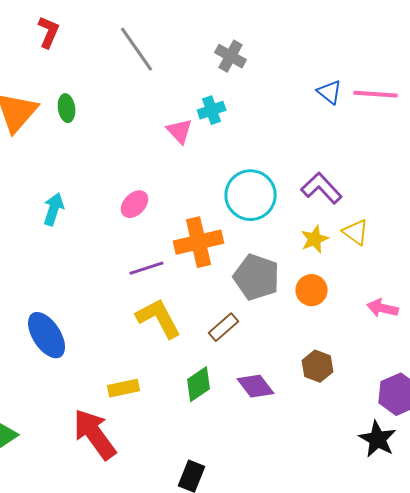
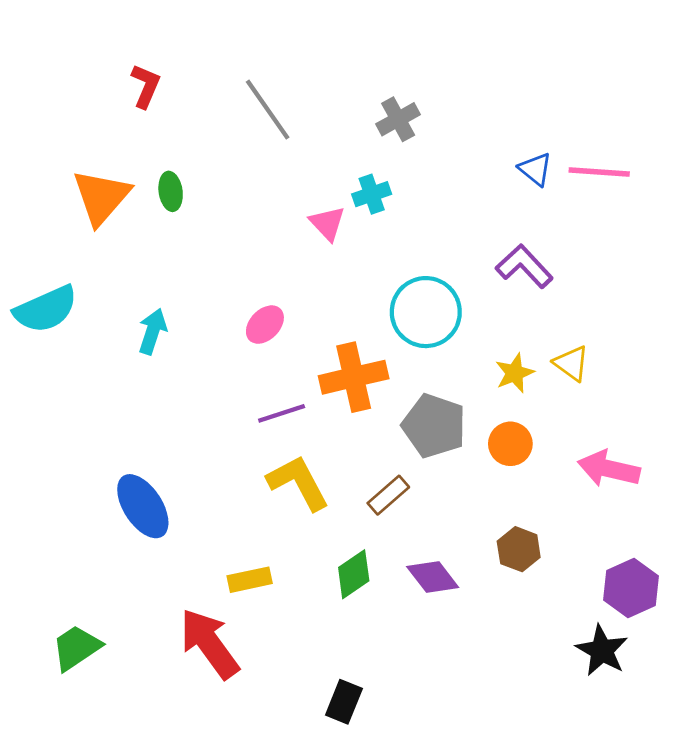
gray cross: (231, 56) -> (398, 119), turned 32
purple L-shape: (322, 188) -> (524, 266), moved
pink arrow: (383, 308) -> (609, 469), size x1.4

